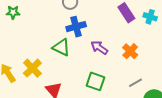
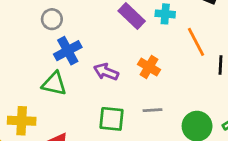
yellow cross: (32, 68) -> (22, 121), turned -30
gray line: (136, 83) -> (152, 110), moved, turned 40

